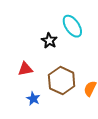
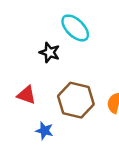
red triangle: (25, 69) -> (26, 95), turned 42

